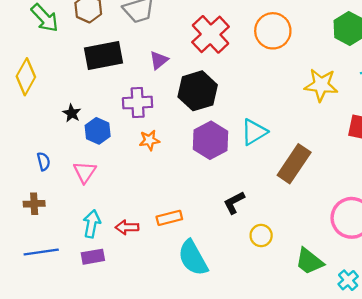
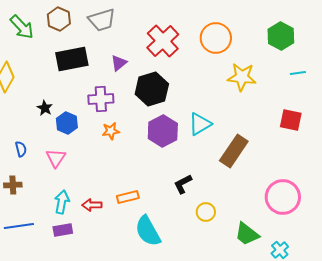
yellow star: (321, 85) -> (242, 77), moved

